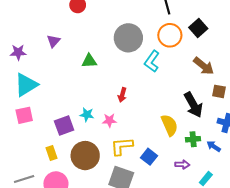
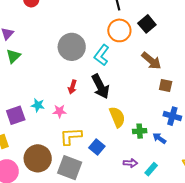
gray circle: (128, 38) -> (72, 47), moved
green triangle: (89, 61) -> (13, 56), moved, turned -42
black arrow: (193, 105) -> (100, 86), moved
brown circle: (85, 156) -> (38, 158), moved
purple arrow: (182, 164) -> (130, 163), moved

